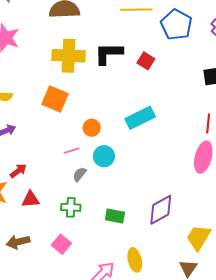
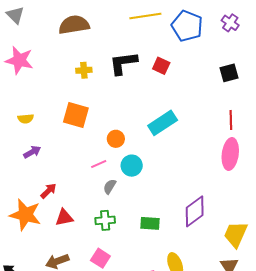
yellow cross: (69, 56) -> (84, 70), size x0.5

